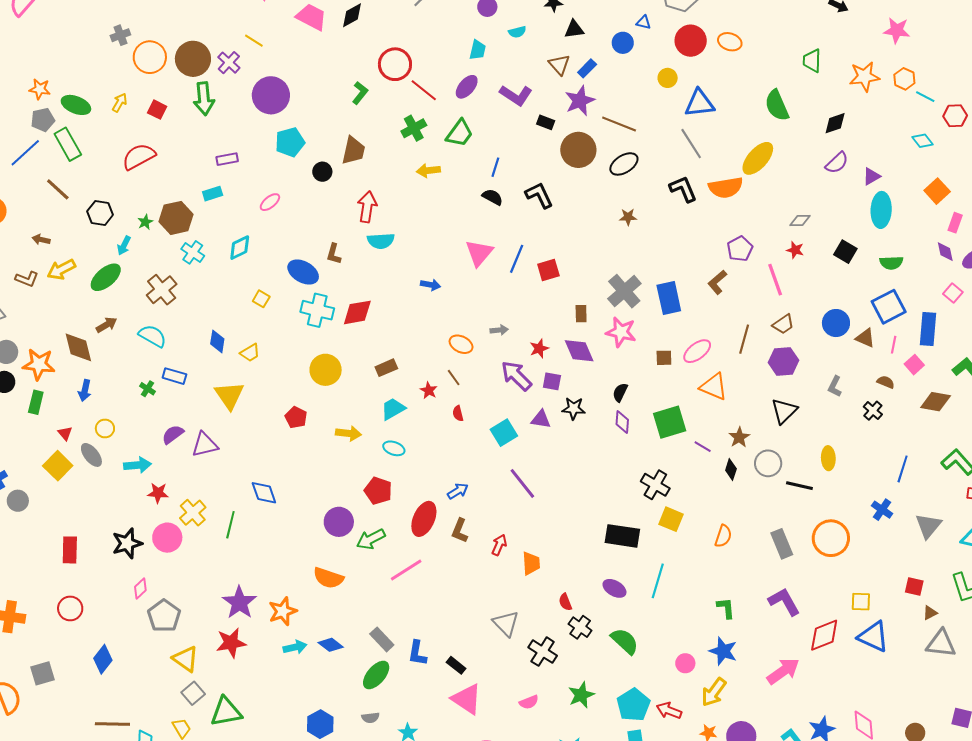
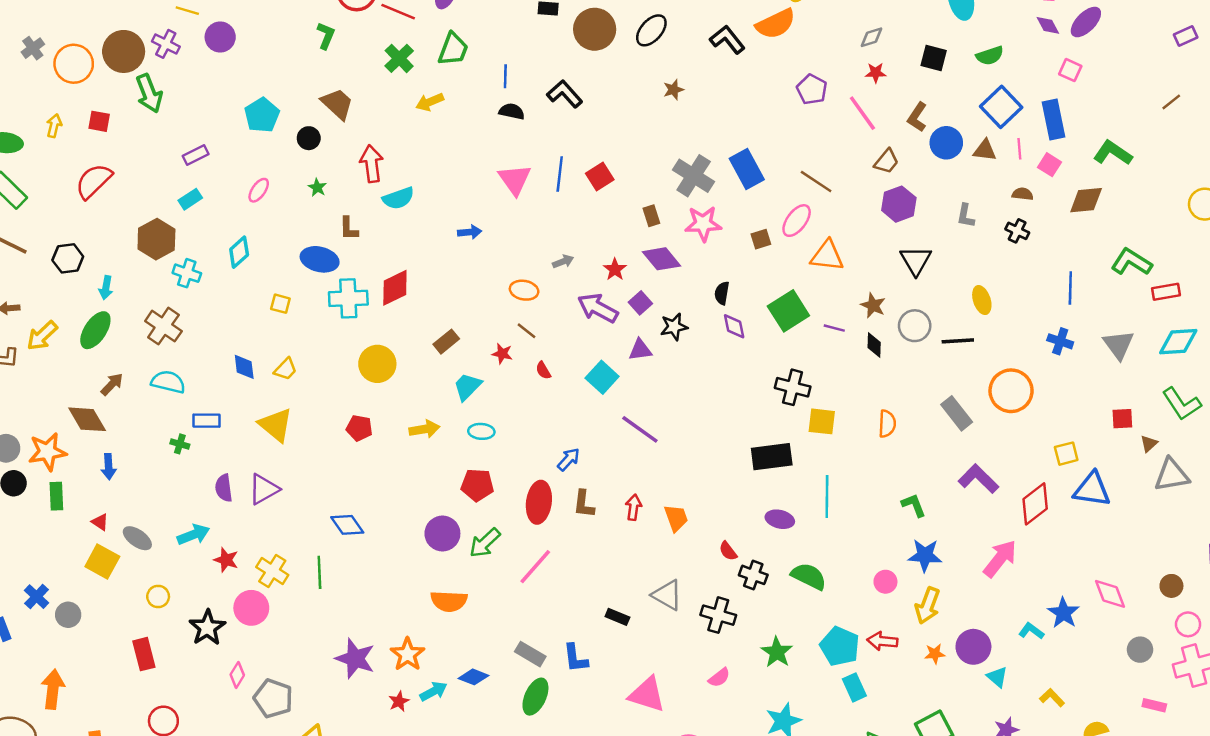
purple circle: (271, 95) -> (220, 37), moved, size x0.7
brown trapezoid: (353, 151) -> (337, 104), turned -44
green star: (145, 222) -> (317, 187), moved
brown L-shape: (717, 282) -> (917, 117), moved
brown line: (744, 339) -> (816, 182), moved, turned -56
purple square: (552, 381) -> (640, 303), turned -36
yellow circle: (105, 428) -> (158, 596), moved
purple semicircle: (173, 434) -> (224, 488), turned -45
red star: (158, 493) -> (226, 560), turned 30
red star: (231, 643) -> (399, 701), moved, size x0.6
black rectangle: (456, 665) -> (617, 617), moved

